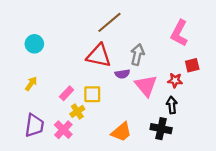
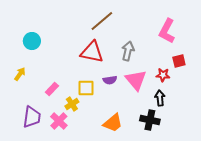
purple semicircle: (122, 74) -> (110, 80), moved
yellow arrow: (31, 84) -> (20, 74), moved
pink rectangle: (67, 93) -> (52, 89), moved

